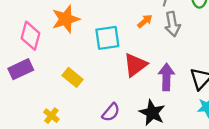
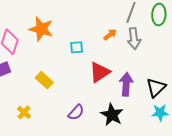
orange star: (66, 19) -> (41, 29), turned 30
cyan square: (107, 38) -> (77, 47), size x0.6

